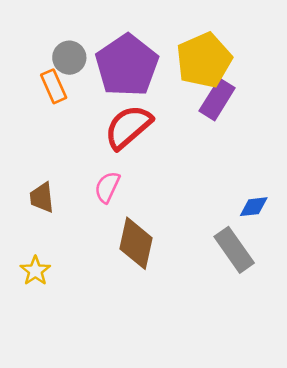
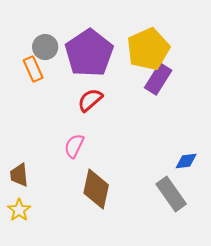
red semicircle: (128, 127) -> (90, 100), size x0.7
brown trapezoid: (42, 198) -> (19, 175), moved

